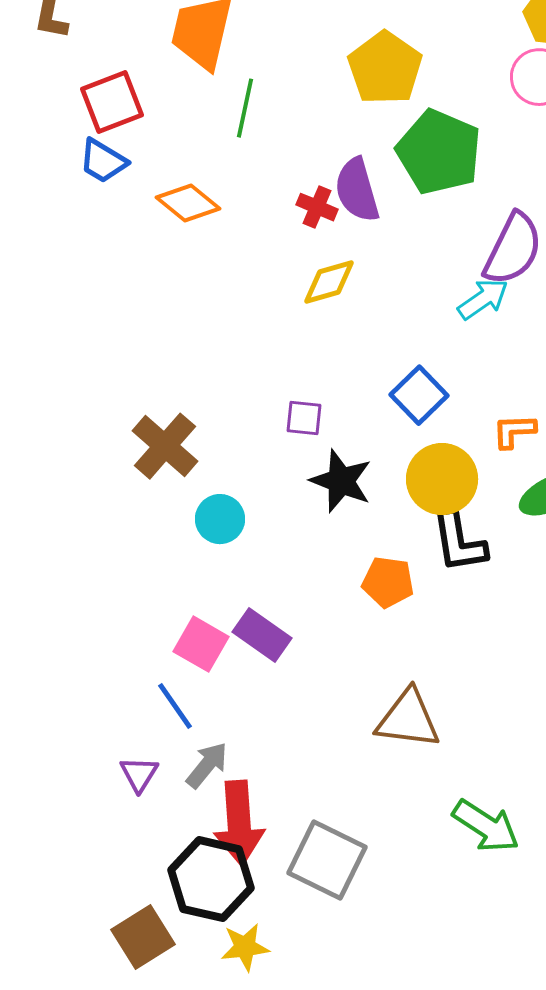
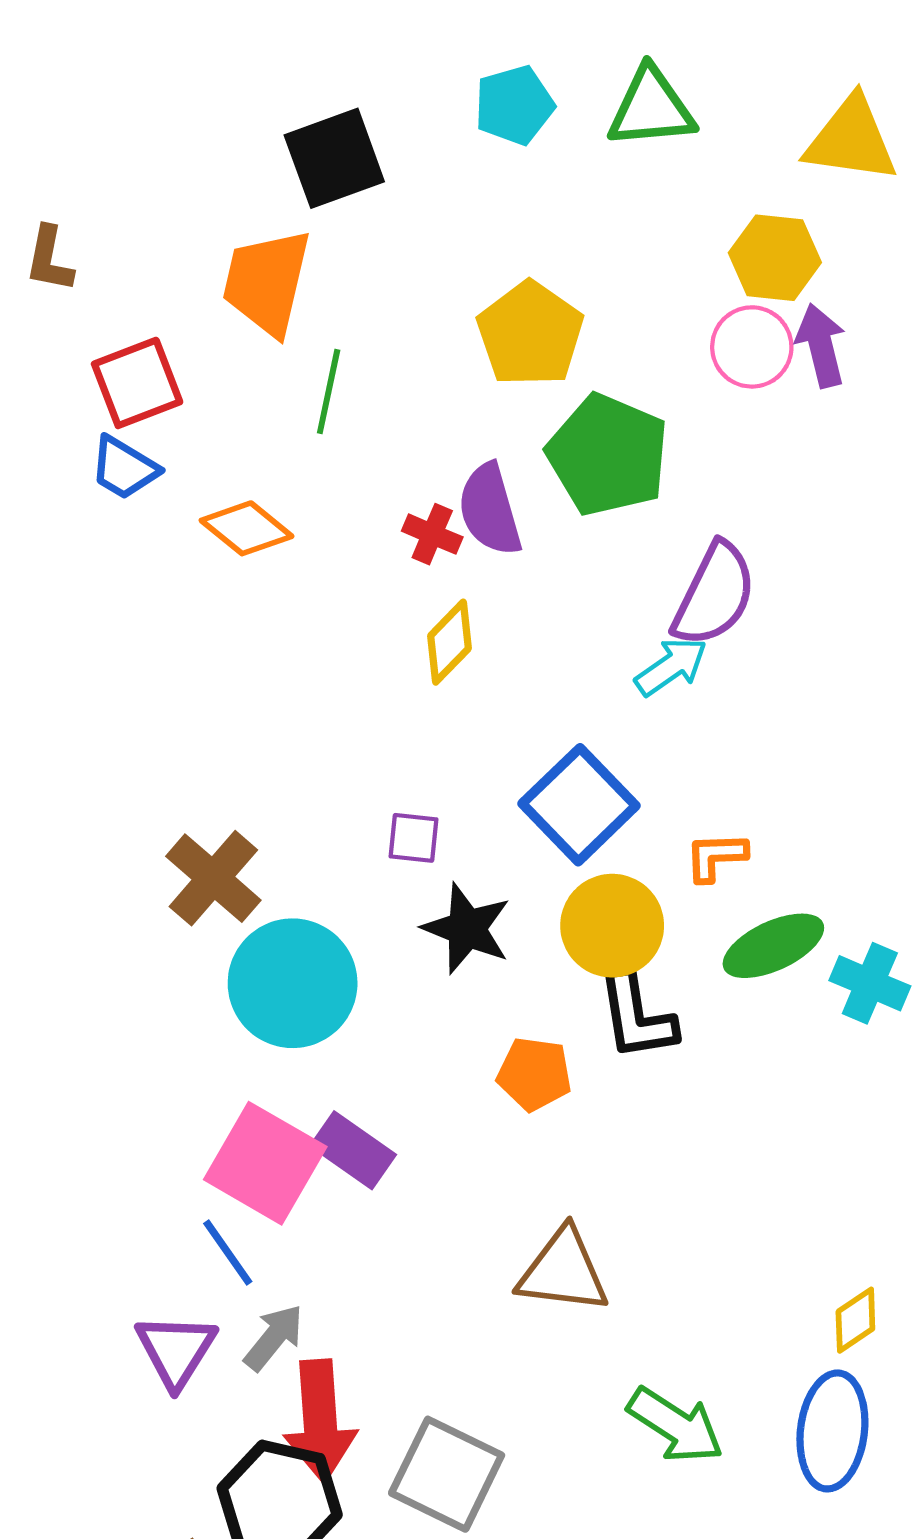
yellow diamond: (329, 282) -> (449, 642), turned -30
blue square: (419, 395) -> (579, 805), size x1.4
cyan circle: (220, 519) -> (293, 983), size x1.8
pink square: (201, 644) -> (265, 1163), size x1.5
purple triangle: (139, 774) -> (176, 1350), size x1.5

